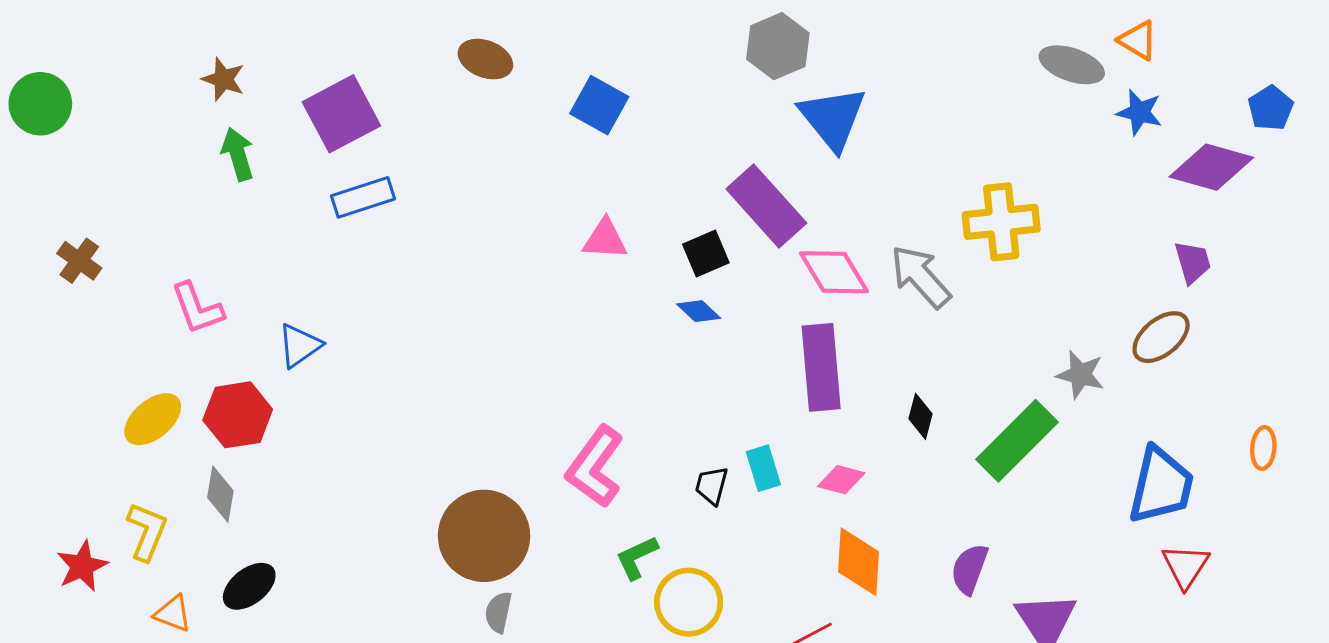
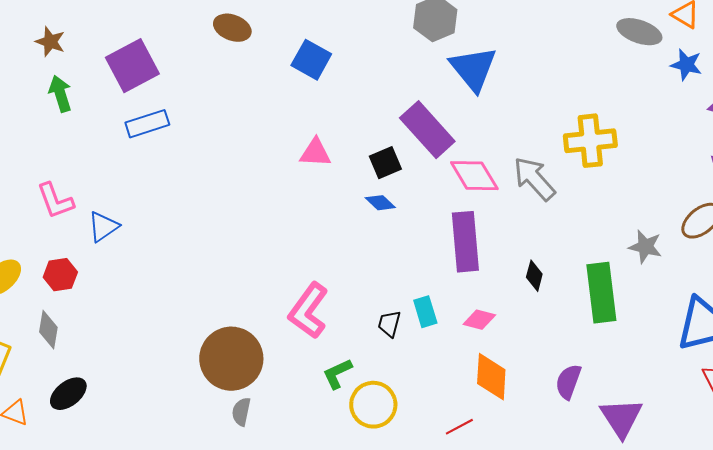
pink L-shape: (197, 308) -> (55, 201), moved
red hexagon: (238, 415) -> (60, 275), size x0.7
green rectangle: (1017, 441) -> (601, 293), turned -52

